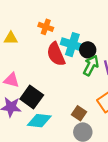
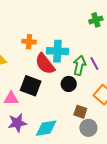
black circle: (88, 50) -> (69, 84), moved
black square: (32, 97) -> (31, 86), moved

